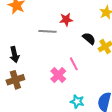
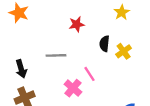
gray line: (48, 31) -> (56, 55), moved
black semicircle: (89, 38) -> (104, 44), turned -120

